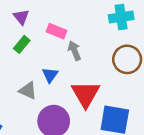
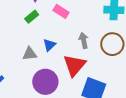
gray arrow: (74, 51) -> (84, 40), moved
gray triangle: (28, 91) -> (30, 54), turned -42

